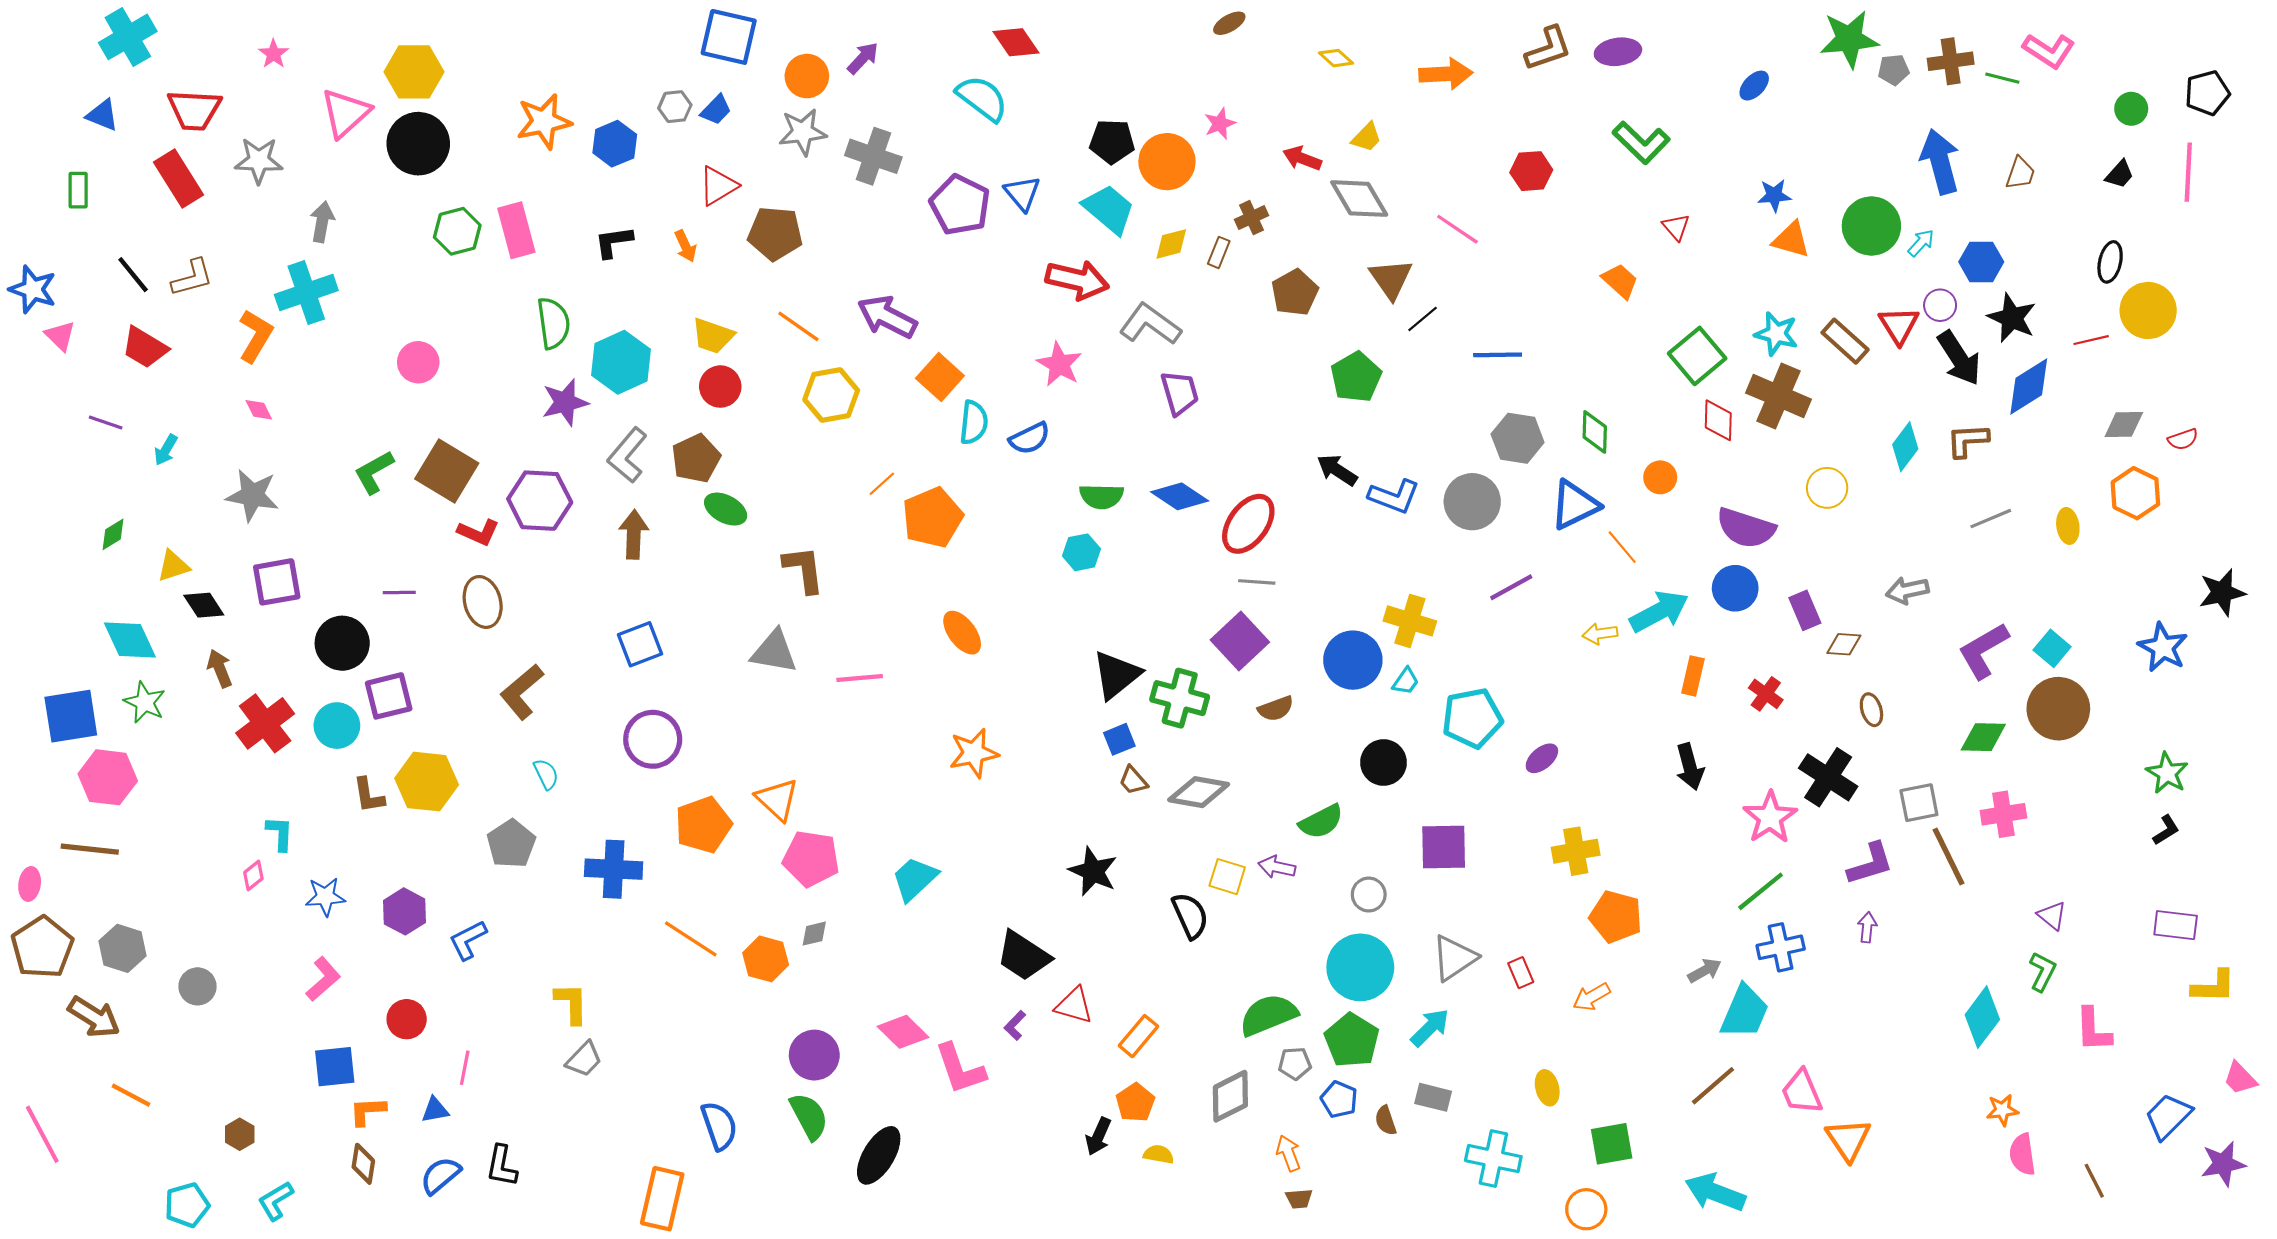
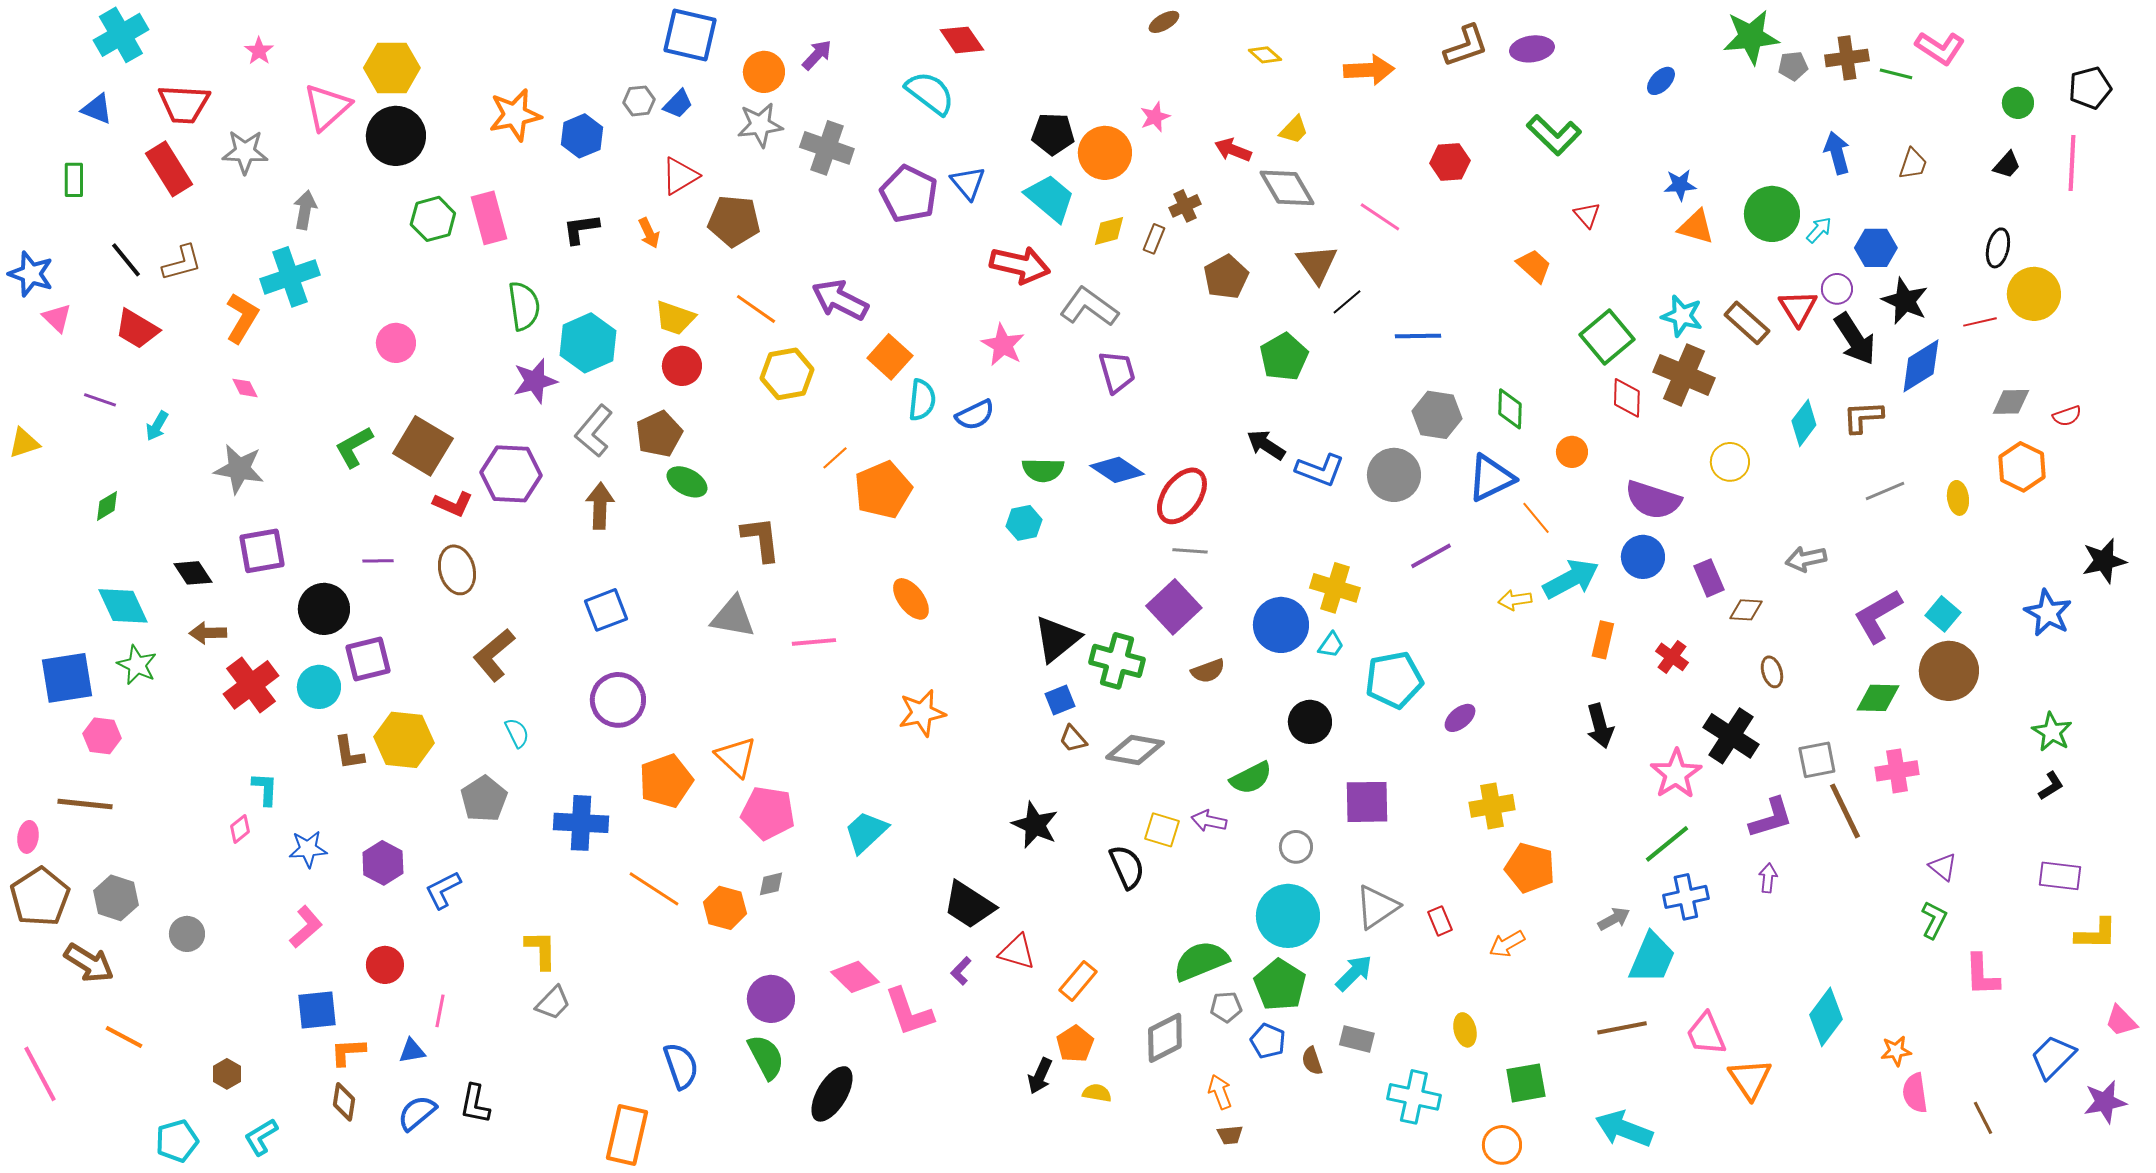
blue arrow: (1940, 162) -> (1837, 153), size x0.7
yellow triangle: (173, 566) -> (24, 443), moved
brown arrow: (220, 669) -> (208, 633), turned -69
pink hexagon: (108, 777) -> (102, 736), size x0.7
cyan diamond: (1982, 1017) -> (1826, 1017), moved
brown line: (1713, 1086) -> (1622, 1028), turned 30

